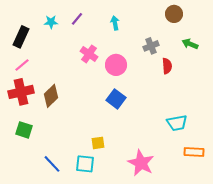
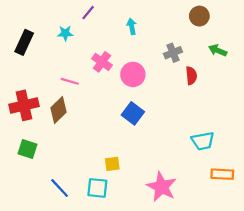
purple line: (77, 19) -> (88, 13), moved
cyan star: (51, 22) -> (65, 33), moved
pink line: (22, 65) -> (70, 81), moved, turned 56

